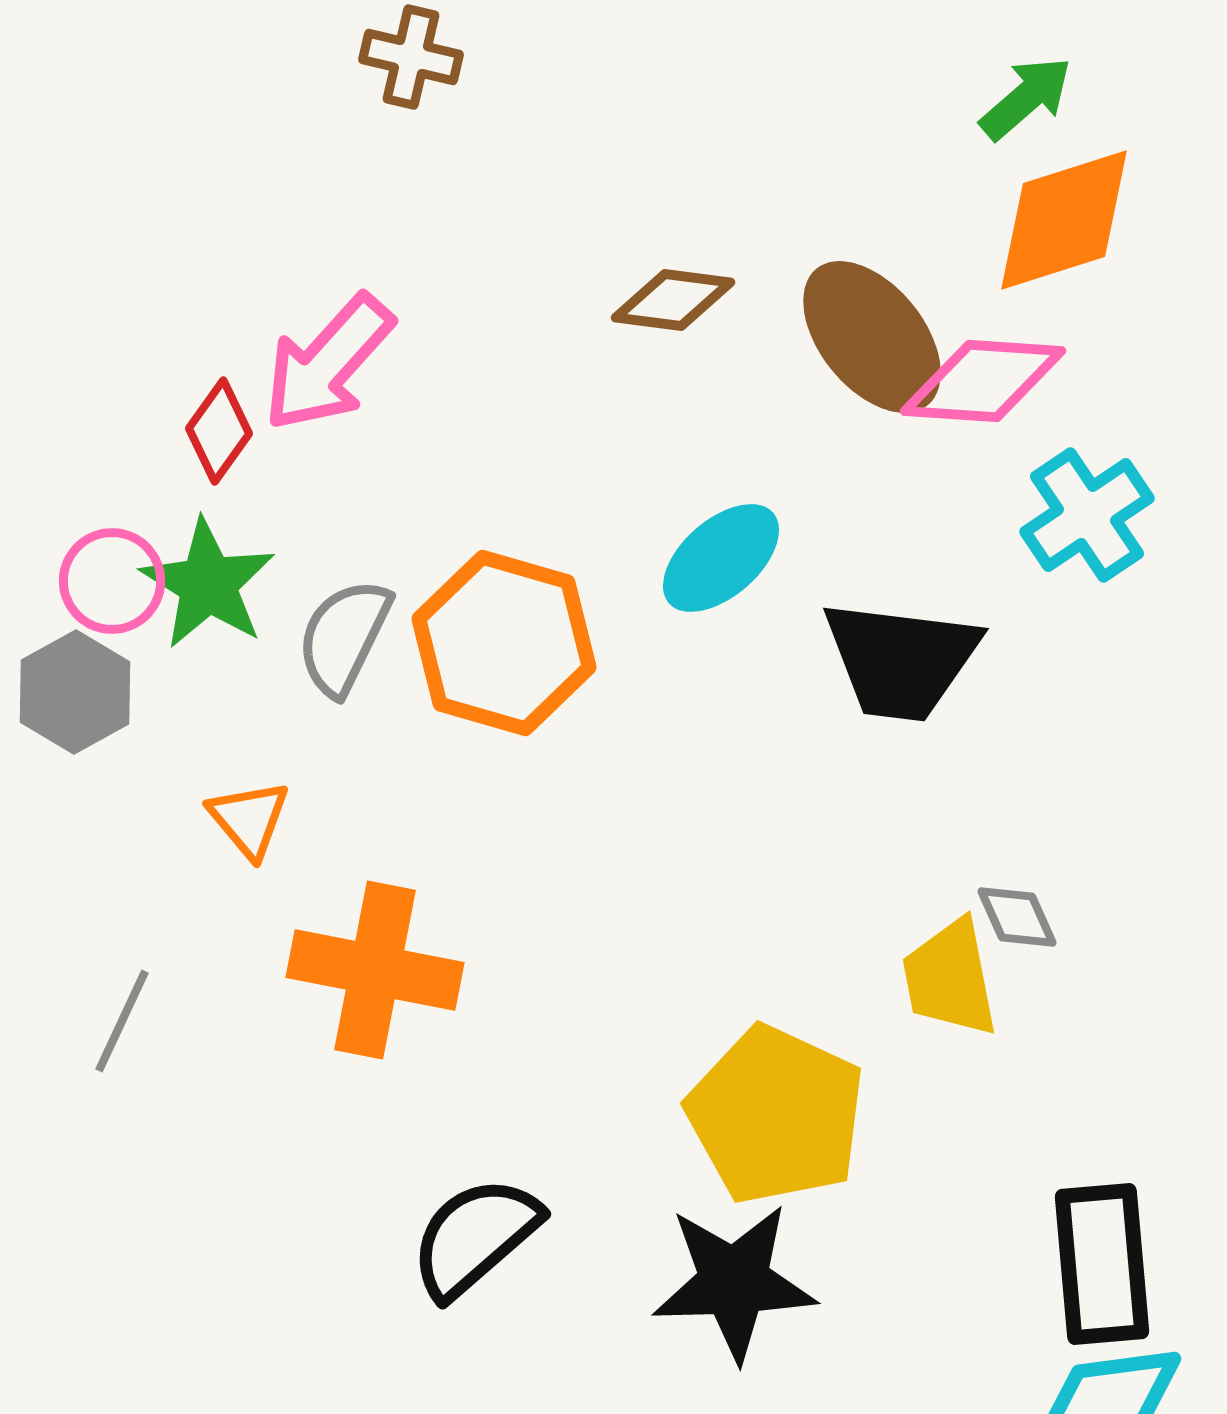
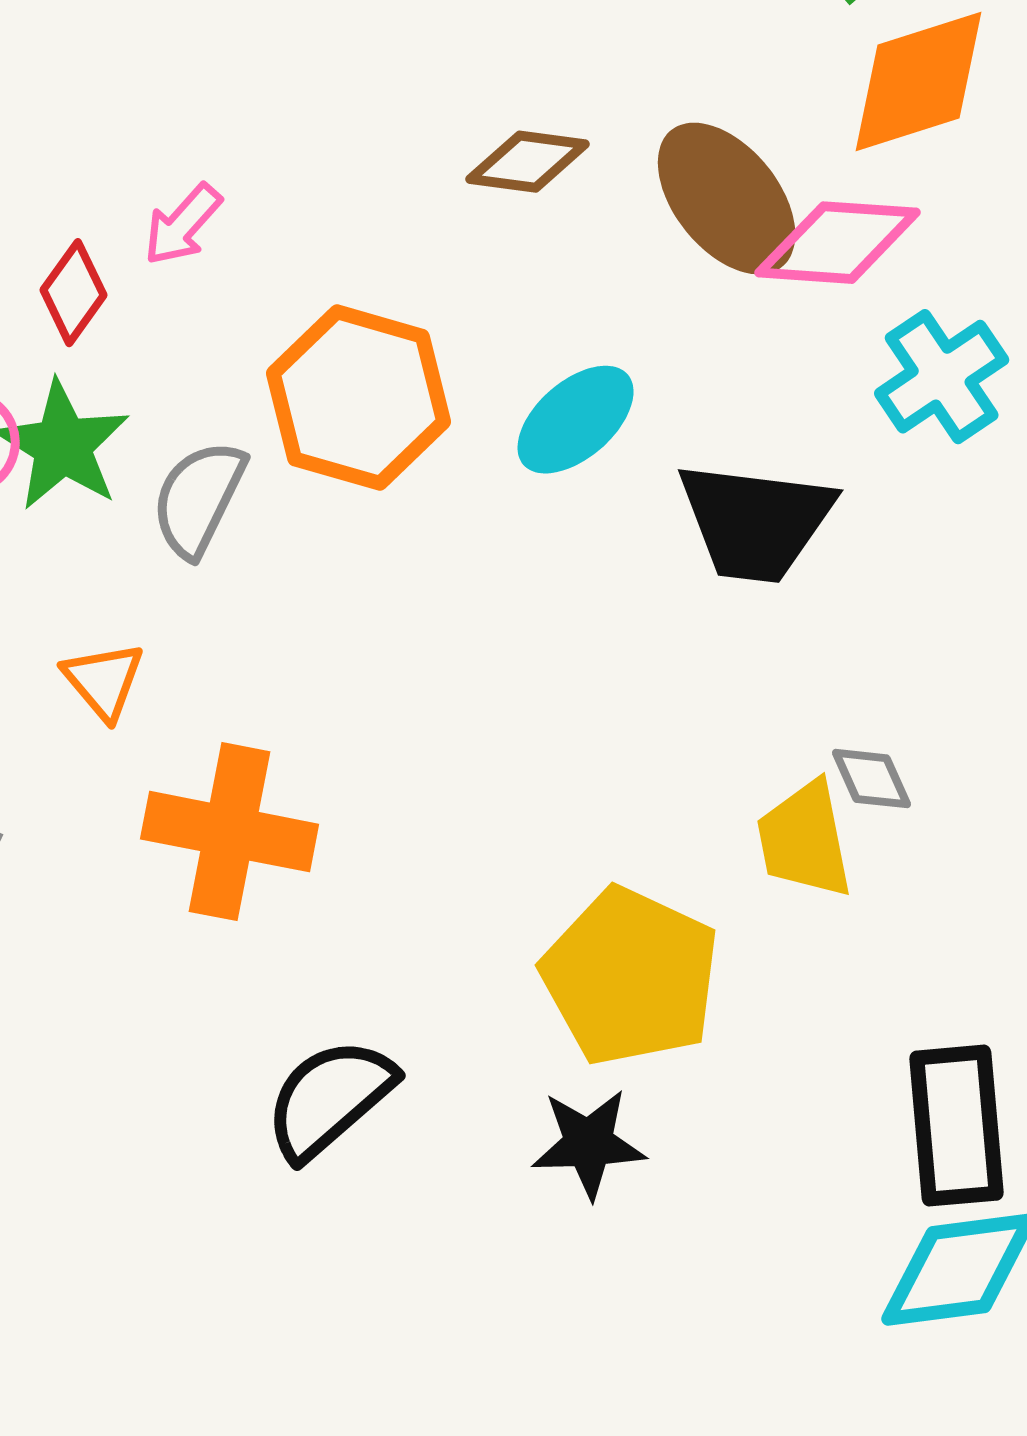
pink arrow: (328, 363) -> (183, 225), size x0.6
orange hexagon: (504, 643) -> (359, 398), moved
black star: (734, 1282) -> (589, 1144), size x0.7

